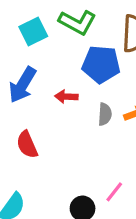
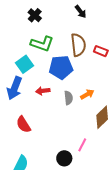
cyan square: (33, 31) -> (25, 64), moved

